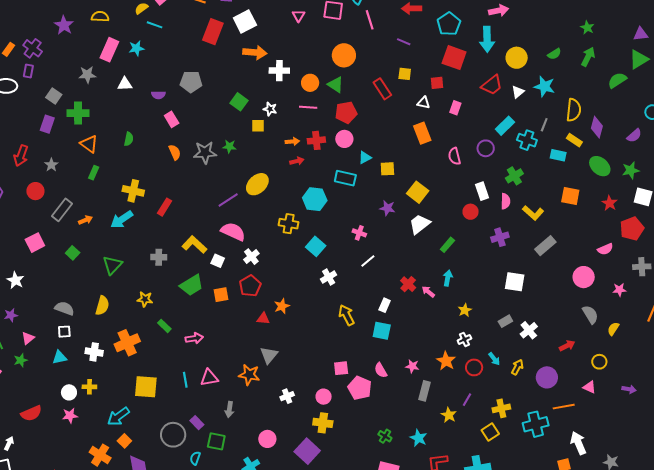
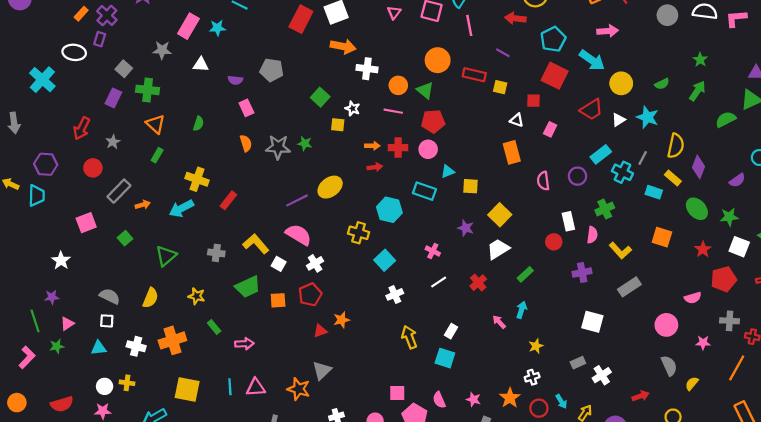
cyan arrow: (487, 39) -> (592, 60), turned -60
red rectangle: (382, 89) -> (474, 75), moved, turned -50
red cross: (408, 284) -> (478, 283), moved
red triangle: (263, 319) -> (320, 331), turned -32

